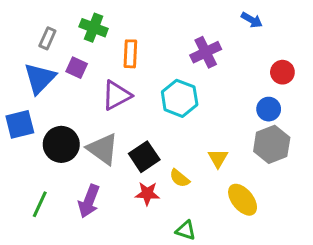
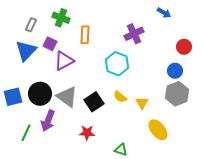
purple triangle: (117, 95) -> (64, 61), moved
blue square: (20, 124) -> (13, 97), moved
yellow semicircle: (180, 178) -> (120, 97), moved
red star: (147, 194) -> (87, 133), moved
purple arrow: (89, 201) -> (48, 121), moved

